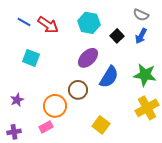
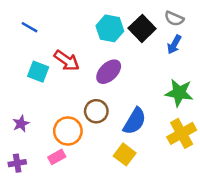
red arrow: (48, 25) -> (67, 61), moved
black square: (117, 36) -> (142, 28), moved, size x1.5
blue semicircle: (109, 77) -> (135, 121), moved

